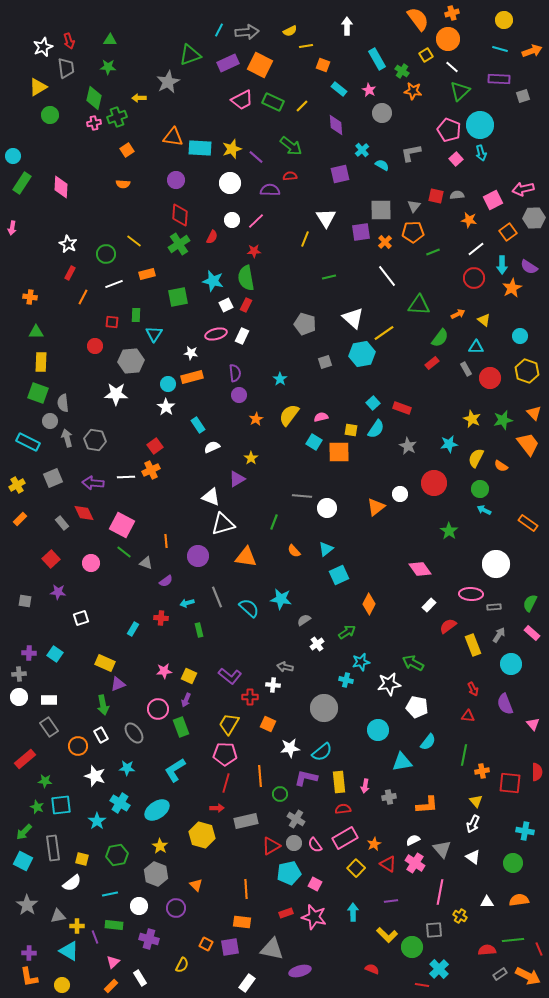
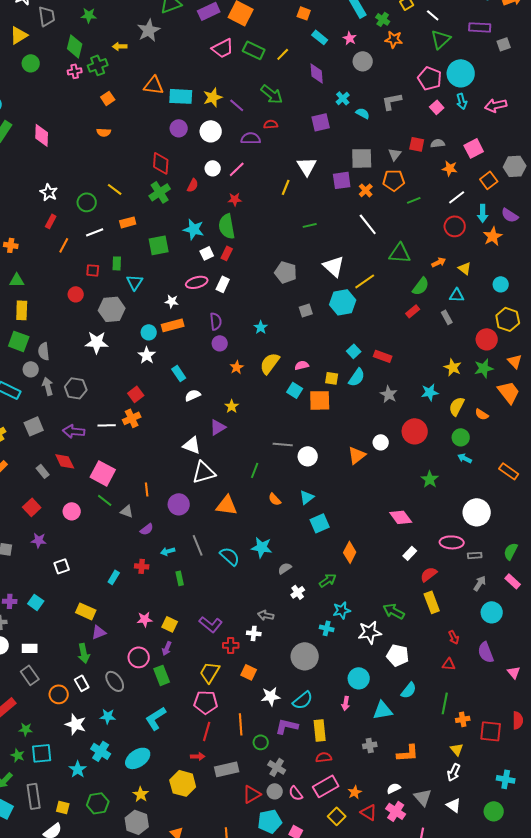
purple circle: (176, 180) -> (179, 128), moved
pink arrow: (523, 189) -> (496, 105), moved
red circle: (490, 378) -> (487, 339), moved
yellow rectangle: (473, 645) -> (432, 602), moved
pink arrow: (365, 786) -> (346, 703), moved

